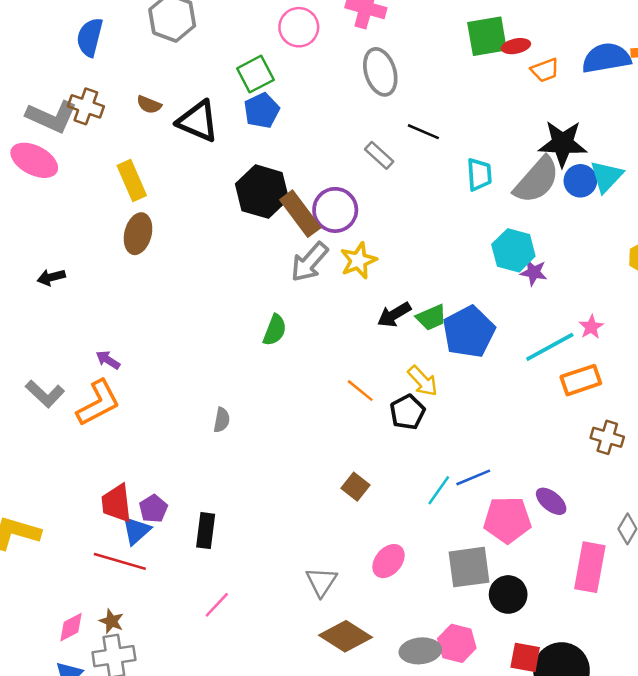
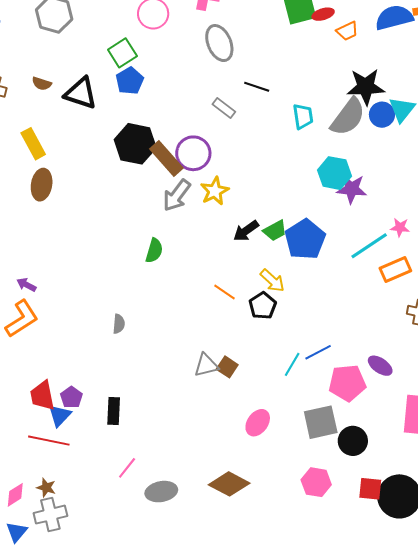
purple star: (534, 272) -> (352, 189), size x1.4
pink star: (591, 327) -> (400, 227), turned -30
gray triangle: (321, 582) -> (206, 365), moved, turned 48
gray ellipse: (420, 651) -> (161, 492), moved

